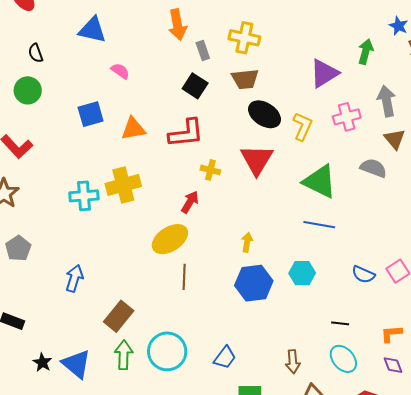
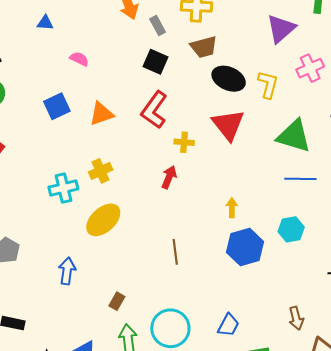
blue triangle: (92, 30) -> (45, 23), size x0.6
red L-shape: (186, 133) -> (154, 110), turned 141
yellow cross: (123, 185) -> (101, 171), size x0.7
yellow ellipse: (170, 239) -> (103, 220), moved
brown rectangle: (119, 316) -> (117, 301), size x0.6

